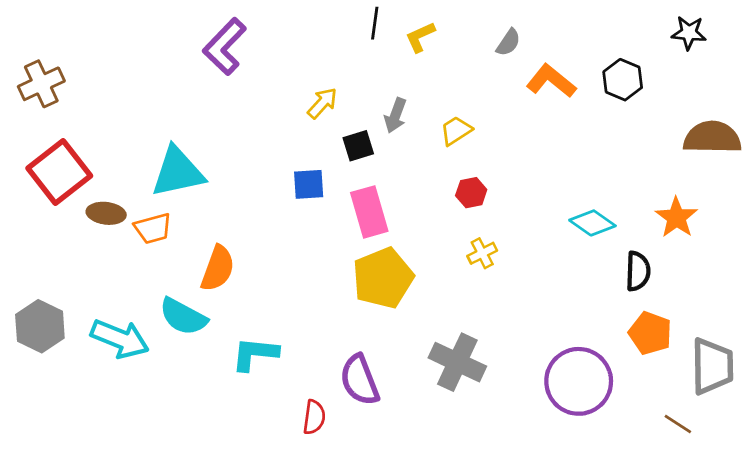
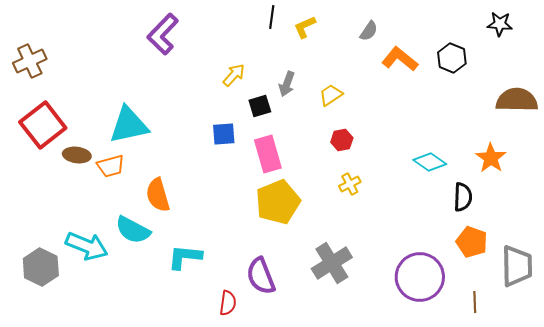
orange semicircle: (218, 268) -> (158, 195), turned 144
gray hexagon: (40, 326) -> (41, 267), moved
gray cross: (457, 362) -> (332, 263), turned 33
brown line: (678, 424) -> (475, 302), moved, turned 55

